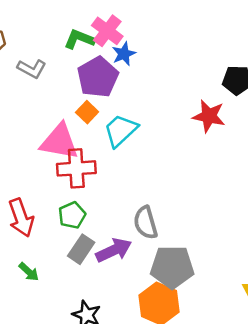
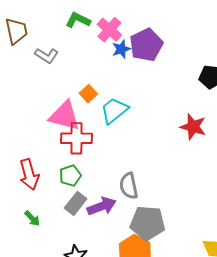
green L-shape: (79, 39) -> (78, 20), moved
purple pentagon: (98, 77) -> (146, 45), moved
red star: (209, 116) -> (193, 127), moved

